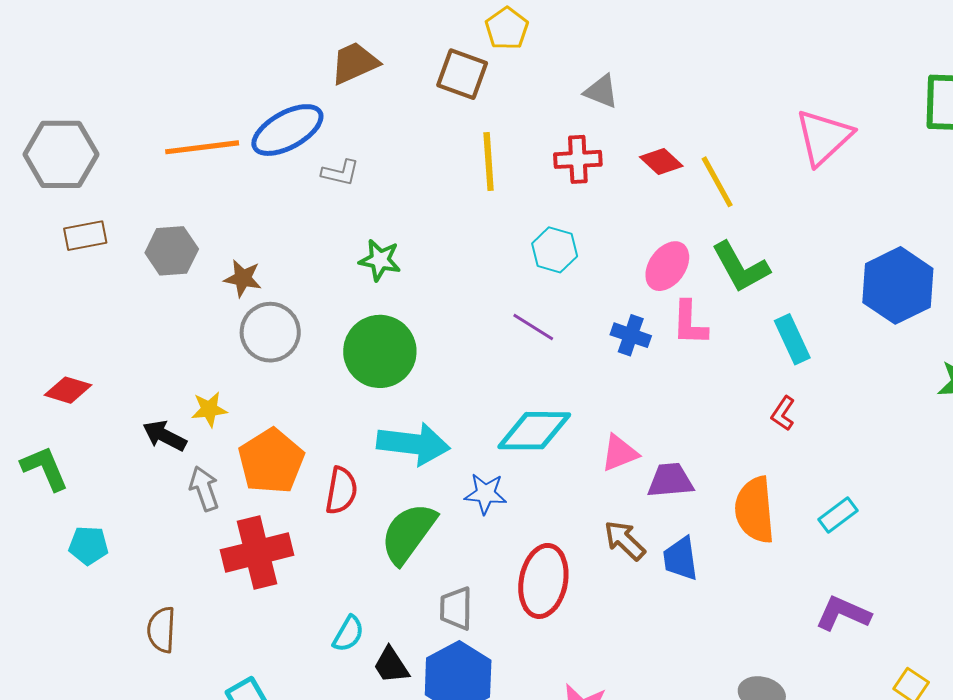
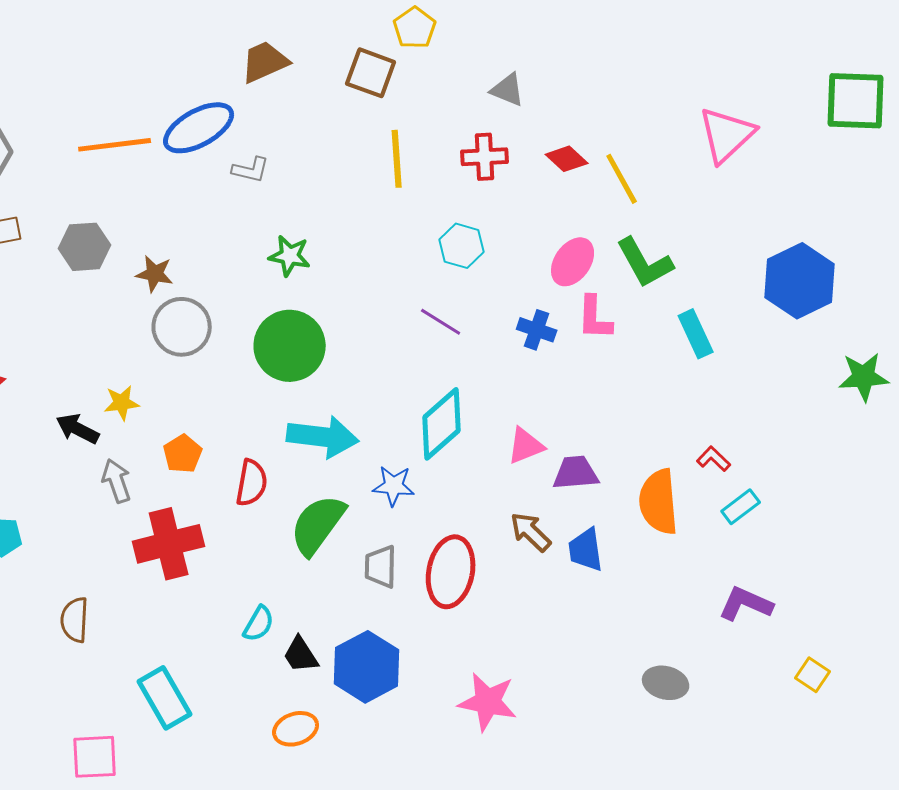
red L-shape: (783, 413) -> (714, 459), moved, turned 100
cyan diamond: (534, 431) -> (442, 424), turned -42
orange pentagon: (271, 461) -> (183, 454), size x0.6
gray trapezoid: (456, 608) -> (381, 567), moved

